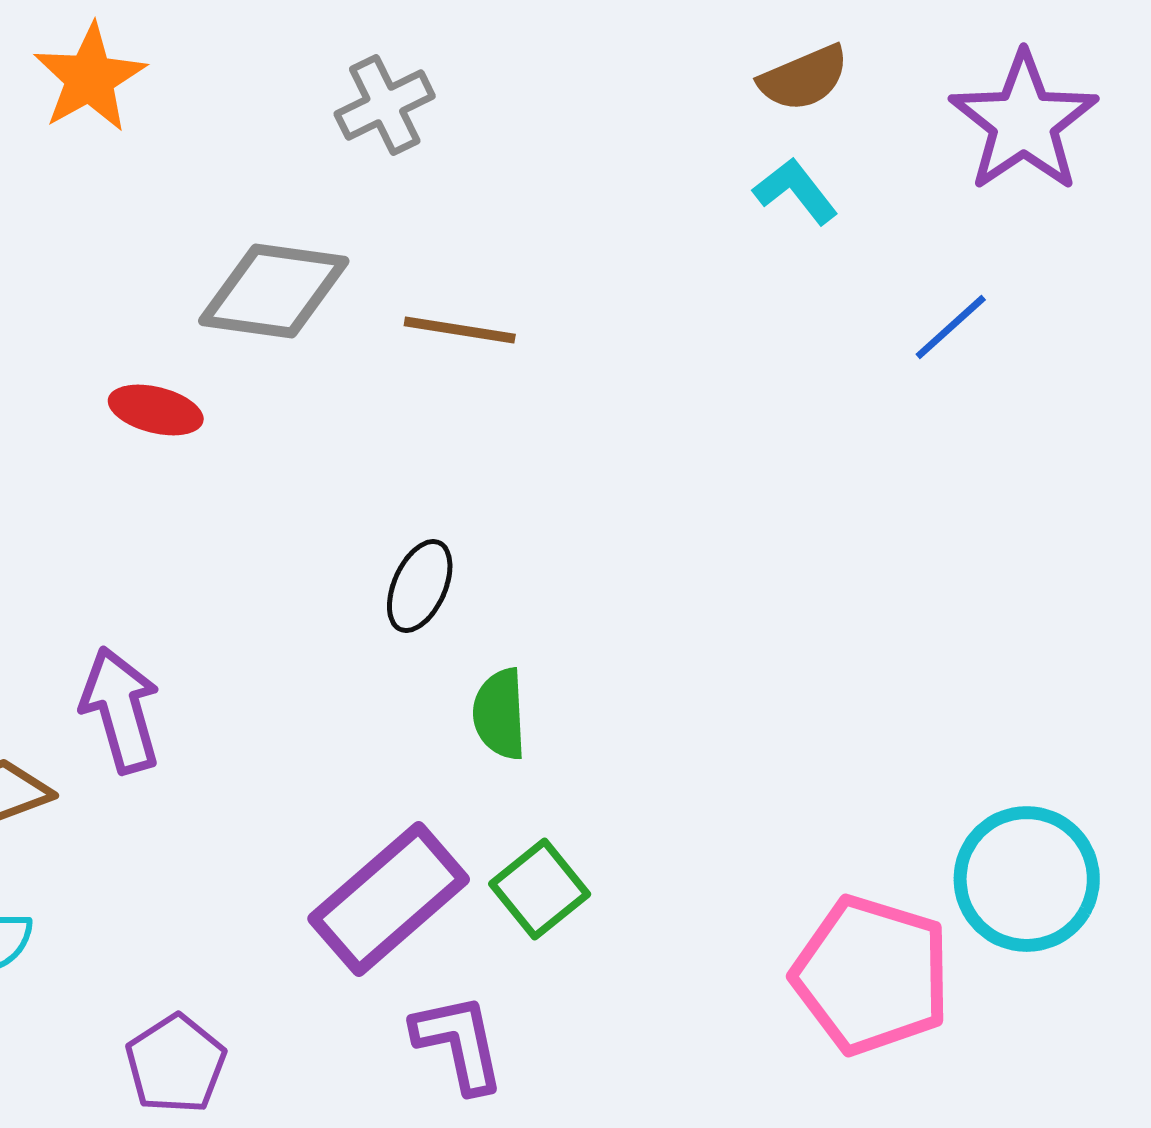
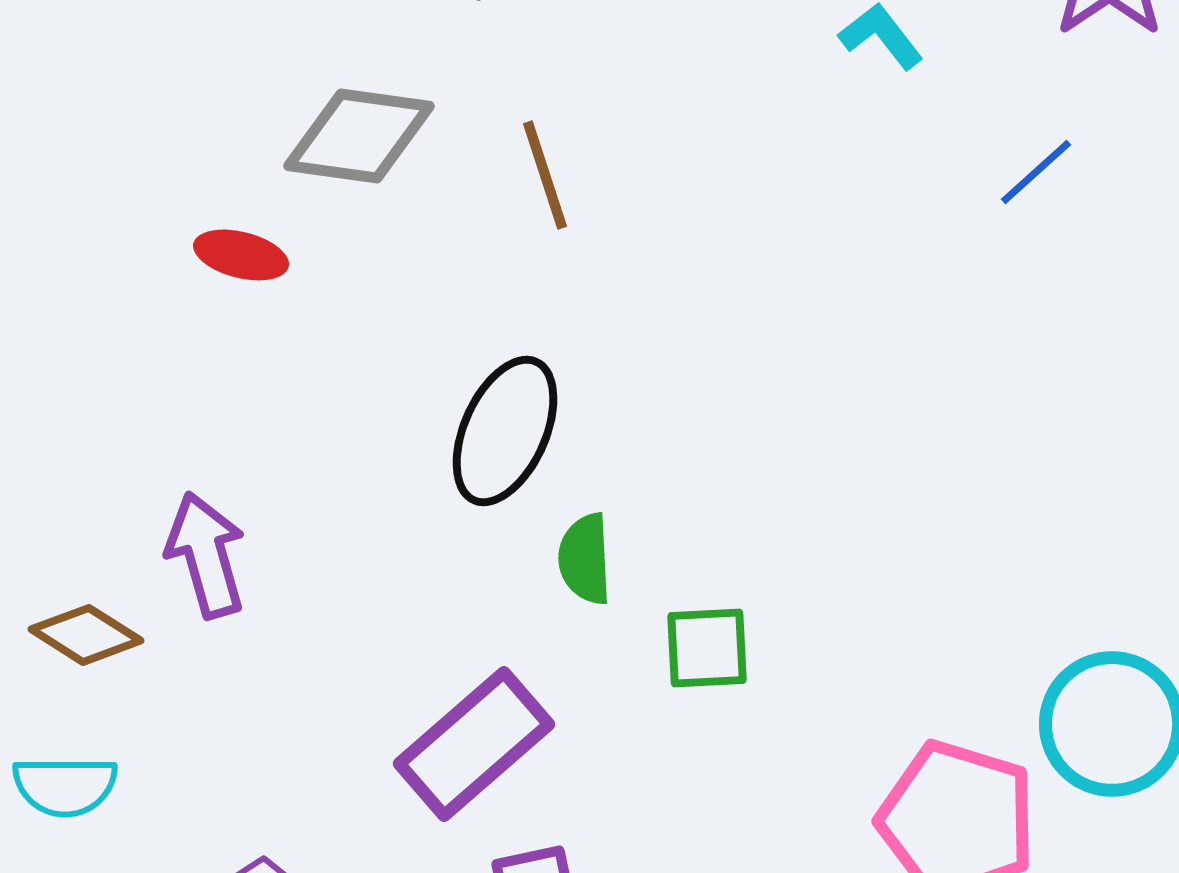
brown line: (460, 330) -> (545, 175), turned 63
black ellipse: (420, 586) -> (505, 431), size x1.6
green square: (540, 889) -> (707, 648), moved, turned 36

